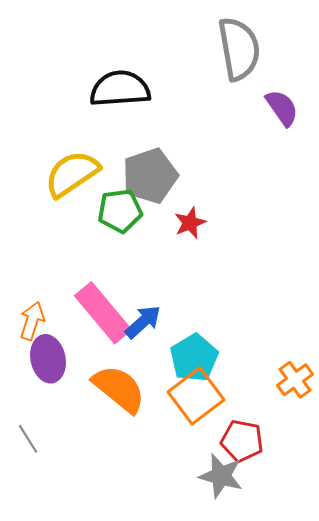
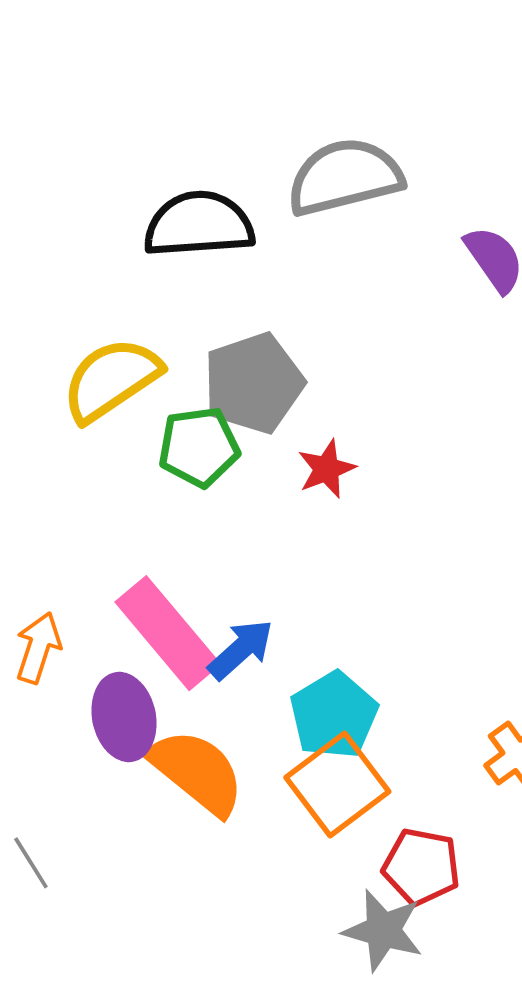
gray semicircle: (239, 49) -> (345, 177), moved, turned -94
purple ellipse: (48, 359) -> (124, 717), moved

